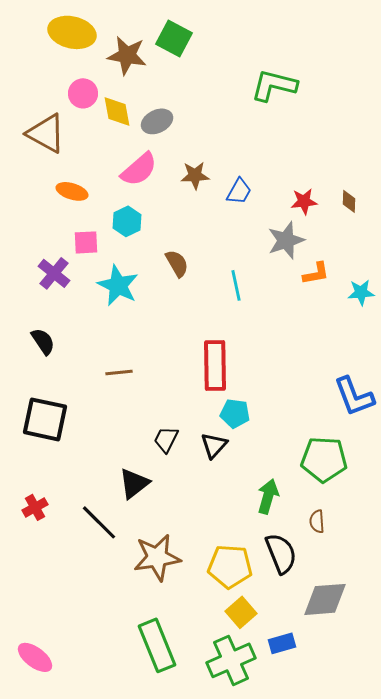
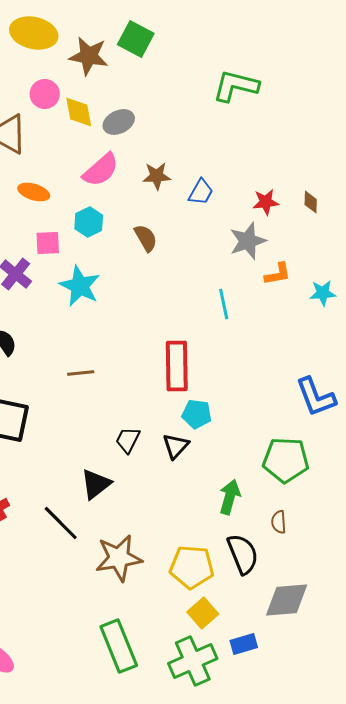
brown semicircle: (177, 263) -> (146, 238), moved
cyan line: (236, 285) -> (224, 304), moved

